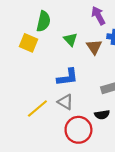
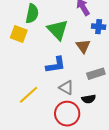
green triangle: (70, 39) -> (58, 30), size x1.6
brown triangle: (94, 47) -> (83, 46), moved
gray triangle: (65, 102) -> (66, 88), moved

